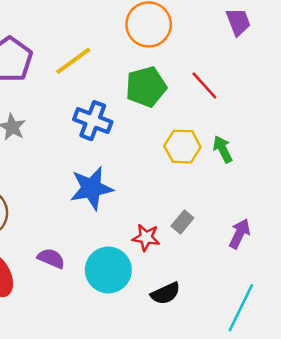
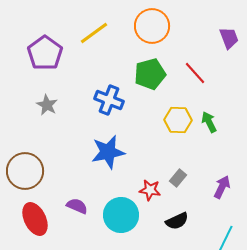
purple trapezoid: (238, 22) -> (229, 38), moved
yellow line: (73, 61) -> (94, 33), moved
black semicircle: (165, 293) -> (177, 221), moved

